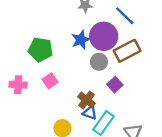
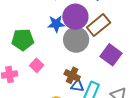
blue star: (81, 40) -> (56, 24), turned 30
gray circle: (99, 62) -> (76, 40), size x1.6
purple square: (115, 85) -> (111, 55), moved, size x1.5

